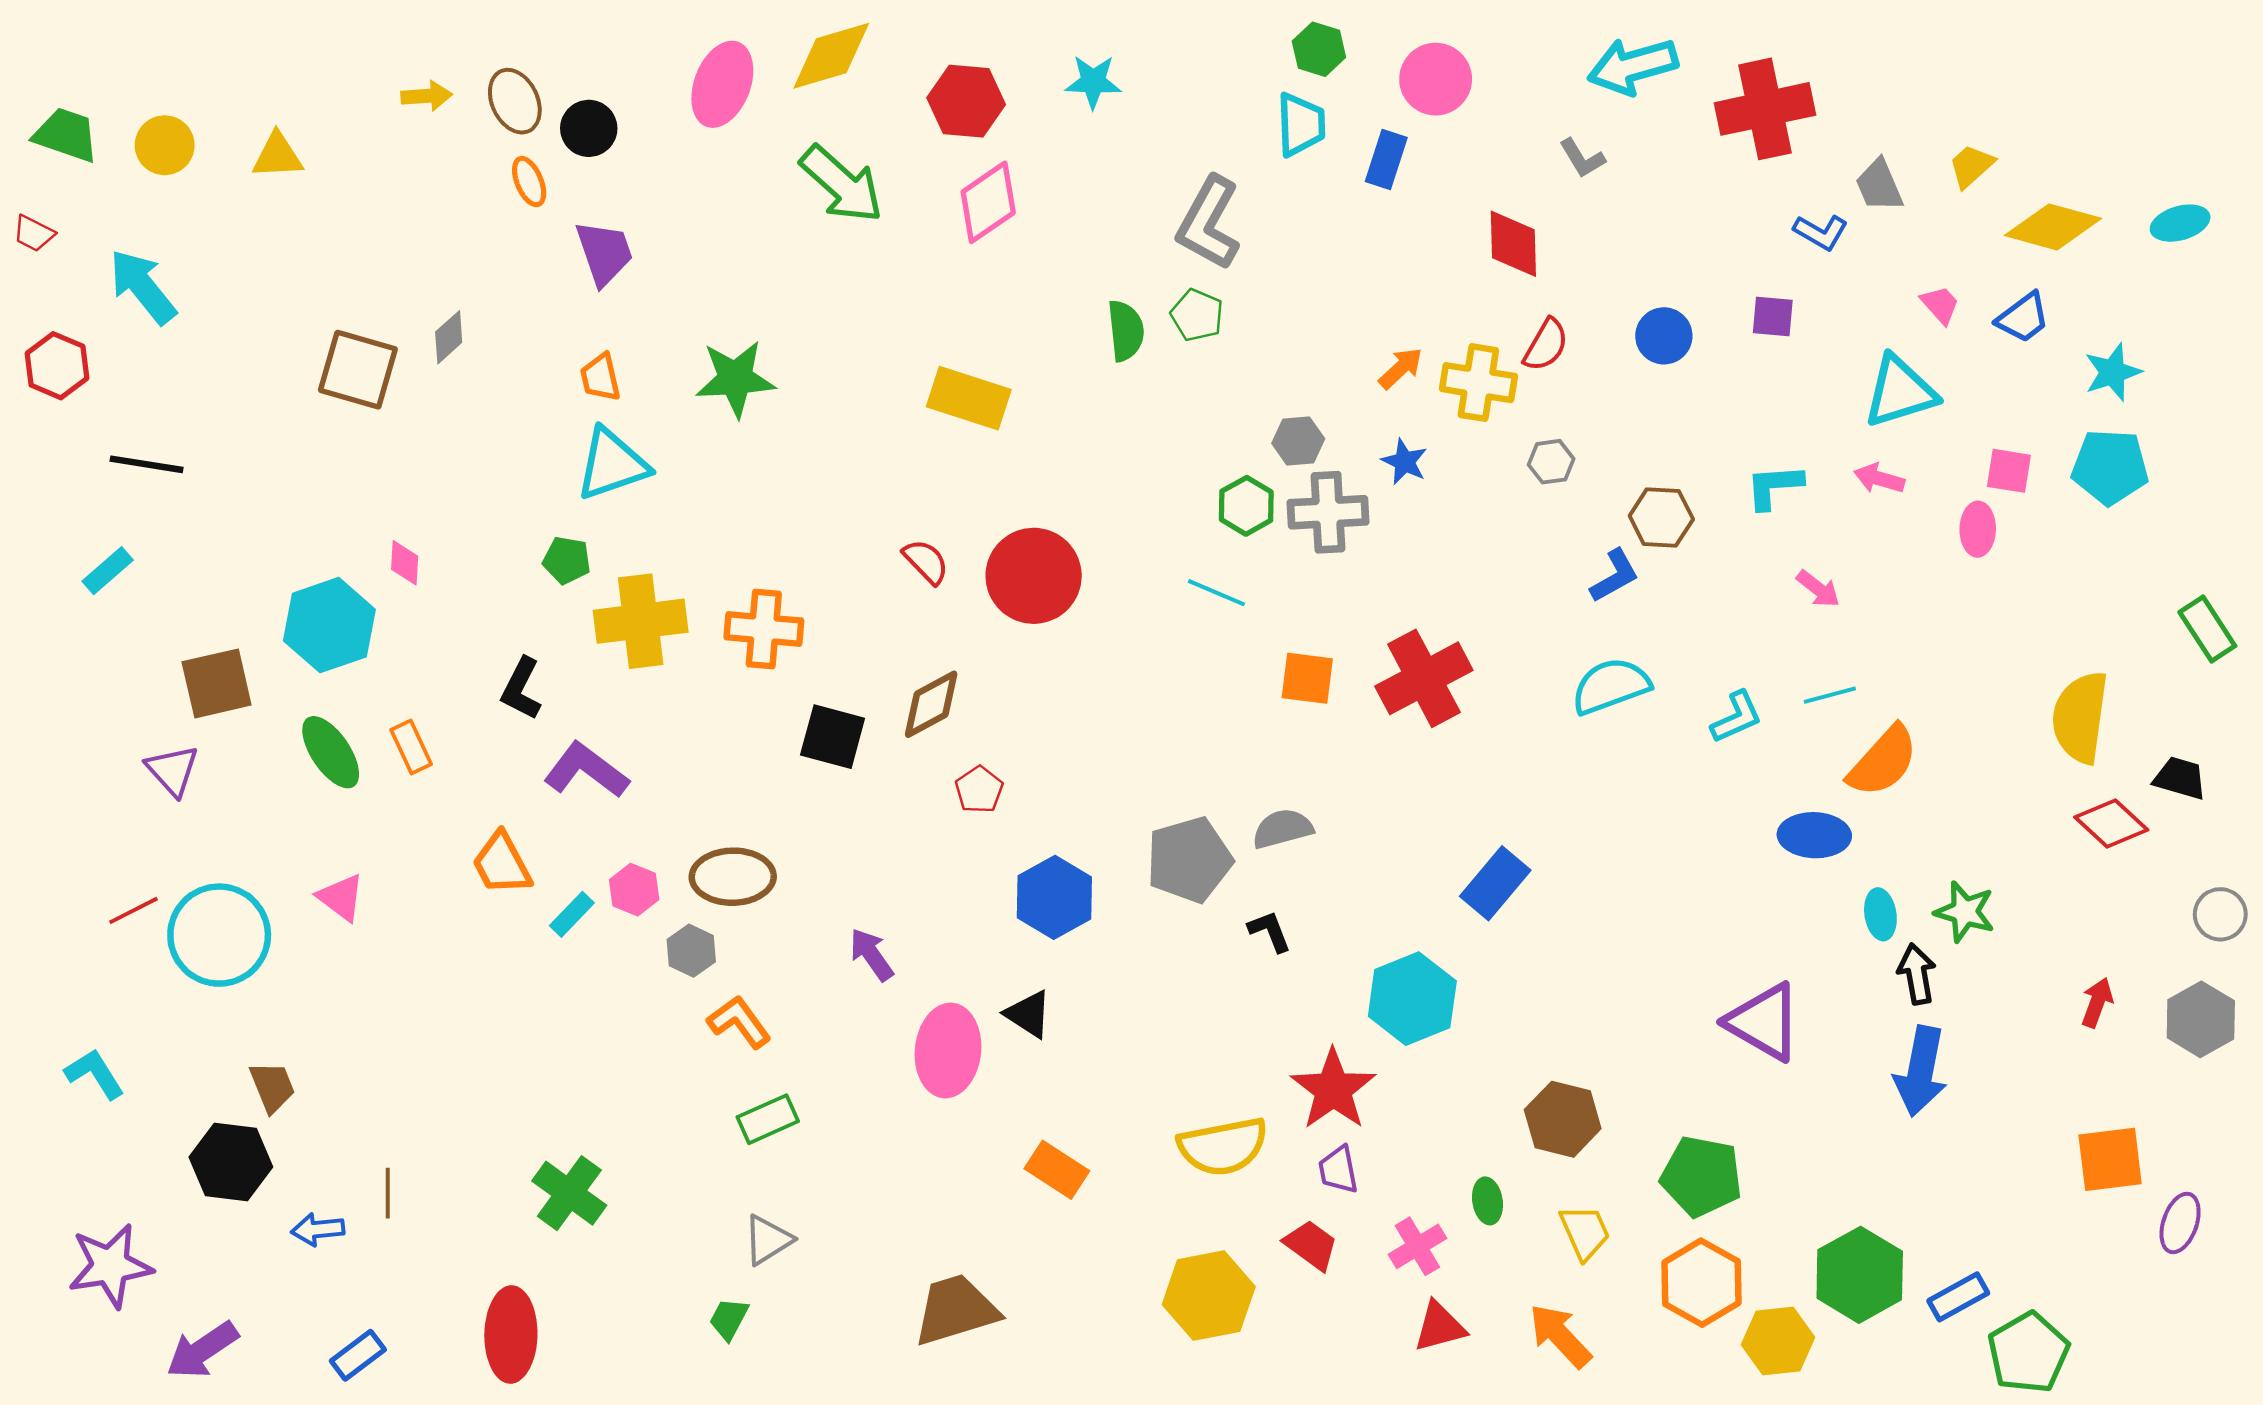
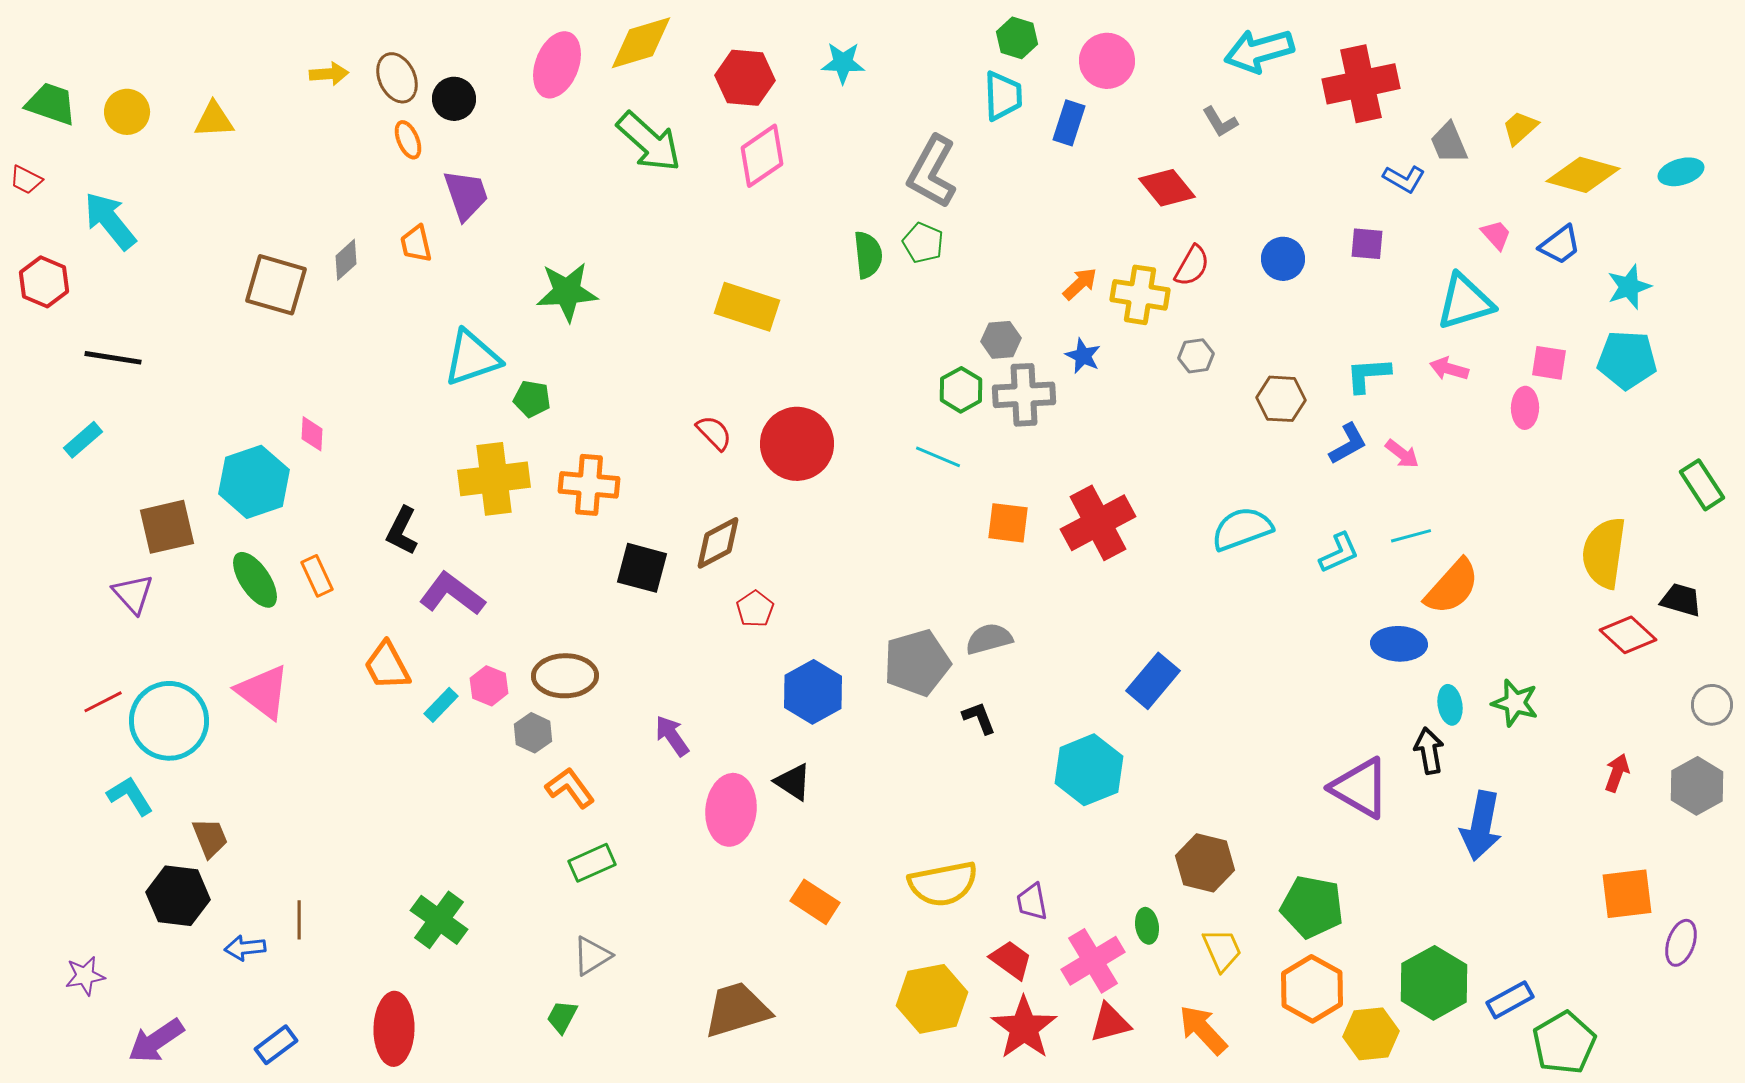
red diamond: (1513, 244) -> (1167, 188), turned -38
orange trapezoid: (600, 377) -> (416, 244), moved
green pentagon: (567, 560) -> (532, 399), moved
blue L-shape: (1615, 576) -> (1348, 444), moved
pink triangle: (341, 897) -> (263, 692), size x1.5
black arrow: (1917, 974) -> (1429, 751), moved
cyan L-shape: (95, 1074) -> (130, 796), moved
red star: (1333, 1089) -> (1024, 1028), moved
pink cross: (1417, 1246) -> (1093, 961), size x1.4
purple star: (110, 1266) -> (85, 976), size x0.6

